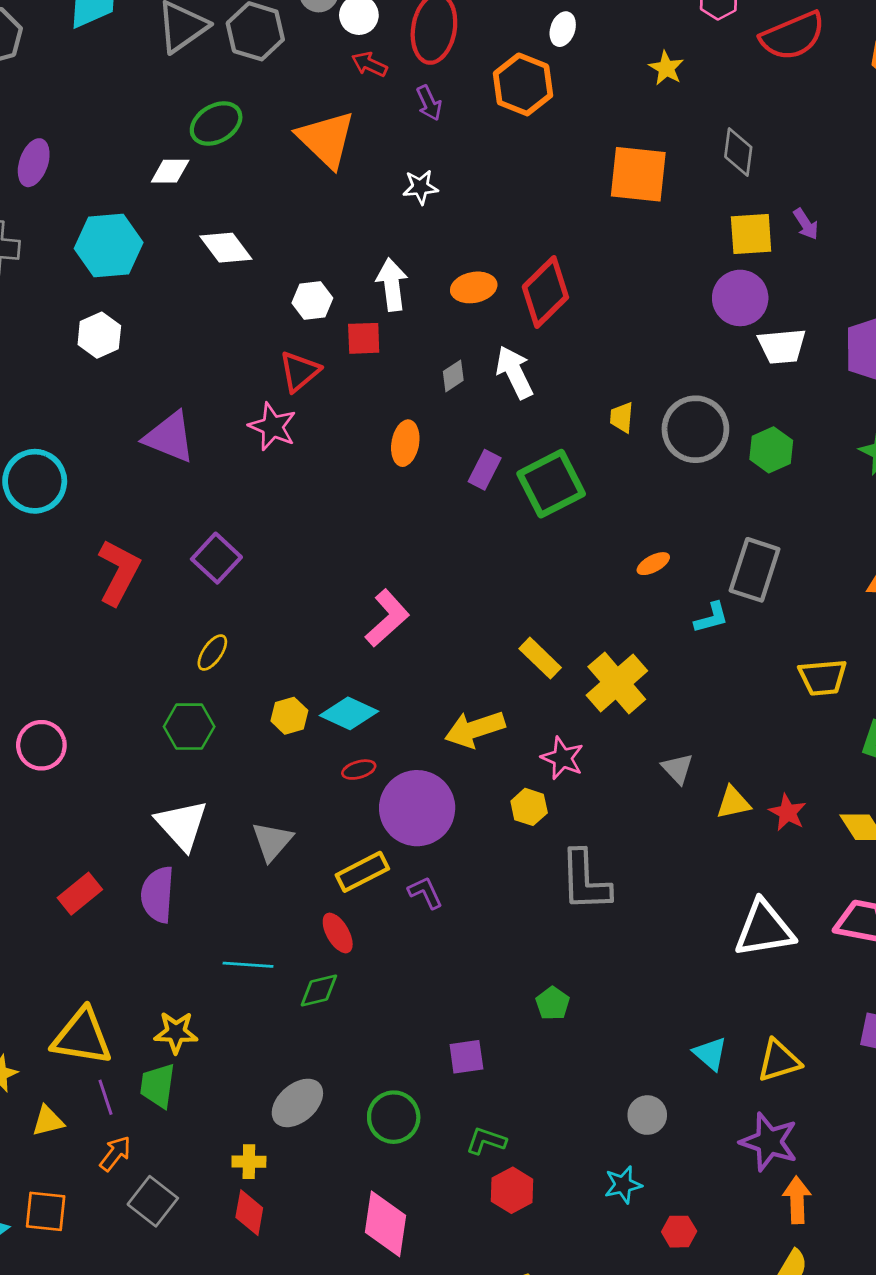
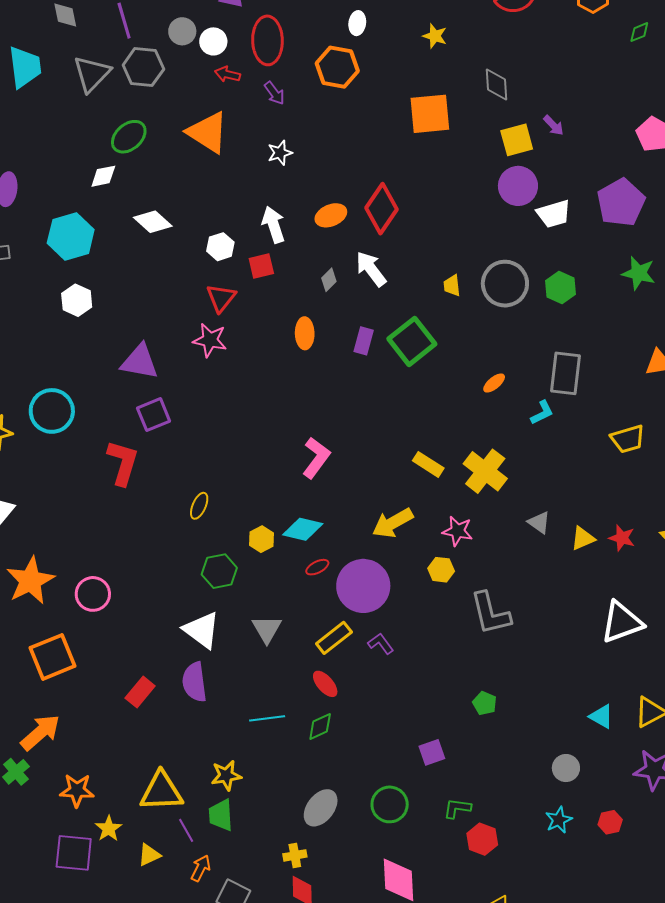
purple square: (216, 558) -> (154, 415), moved, turned 36
green hexagon: (189, 727) -> (219, 571), moved
red hexagon: (679, 1232) -> (610, 822), moved

